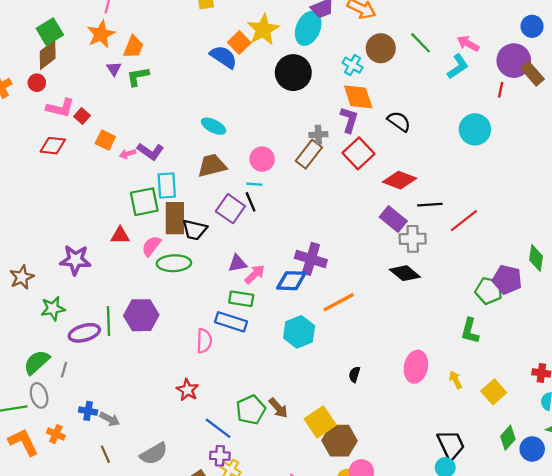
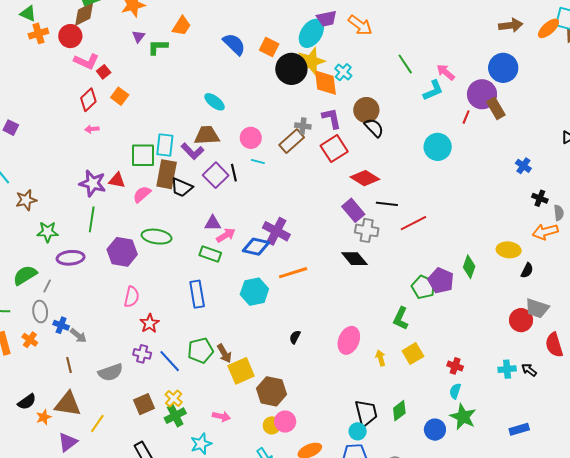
blue circle: (532, 26) -> (503, 68), size x1.5
yellow star: (263, 30) -> (311, 61), moved
orange square: (239, 43) -> (269, 47), moved, turned -30
orange trapezoid: (133, 47) -> (182, 26), moved
brown circle: (381, 48) -> (366, 110), moved
red circle: (37, 83) -> (70, 36), size x1.5
orange diamond: (358, 97) -> (325, 83), moved
purple L-shape: (349, 120) -> (332, 118), turned -40
red diamond: (53, 146) -> (88, 100), moved, turned -60
purple L-shape: (150, 151) -> (192, 151), moved
pink arrow: (128, 154) -> (92, 129), moved
cyan line: (254, 184) -> (258, 161), moved
purple star: (75, 260) -> (93, 183), moved
green ellipse: (174, 263) -> (157, 237), moved
green line: (108, 321) -> (92, 219), moved
blue rectangle: (231, 322) -> (197, 294), moved, turned 52
pink semicircle: (204, 341) -> (132, 297), moved
yellow square: (494, 392) -> (413, 354), moved
gray ellipse: (39, 395) -> (40, 312), moved
yellow square: (320, 422) -> (241, 371), moved
green diamond: (508, 438) -> (399, 411), moved
purple cross: (220, 456) -> (142, 354), moved

